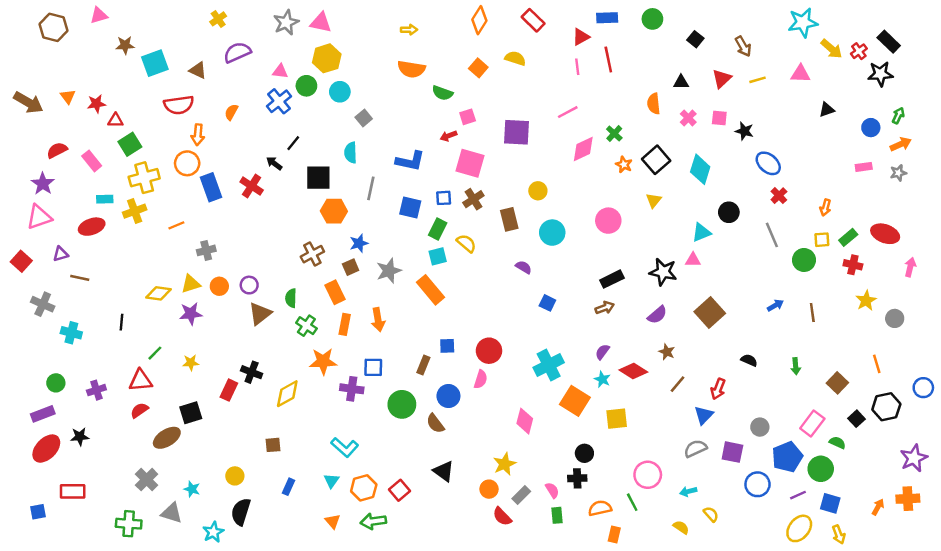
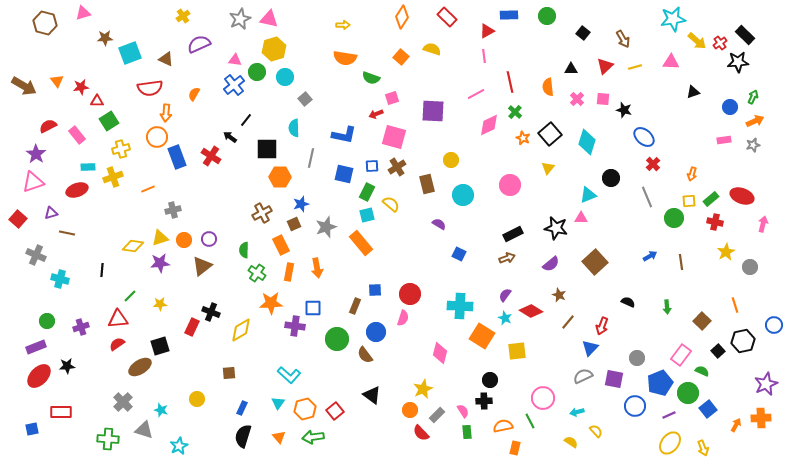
red line: (608, 60) -> (510, 82), moved
yellow cross: (144, 178) -> (121, 149), size x0.7
brown triangle: (260, 314) -> (202, 266), moved
cyan cross: (549, 365) -> (460, 306), turned 30
blue square: (830, 503) -> (708, 409), moved, turned 36
black semicircle: (241, 512) -> (243, 436), moved

